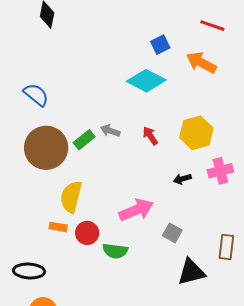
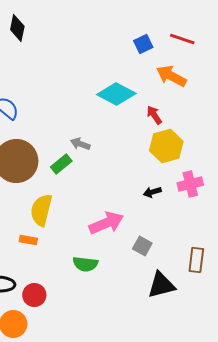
blue square: (160, 45) -> (143, 44), moved
red arrow: (150, 136) -> (154, 115), moved
green rectangle: (84, 140) -> (61, 164), moved
red circle: (87, 233) -> (34, 295), moved

